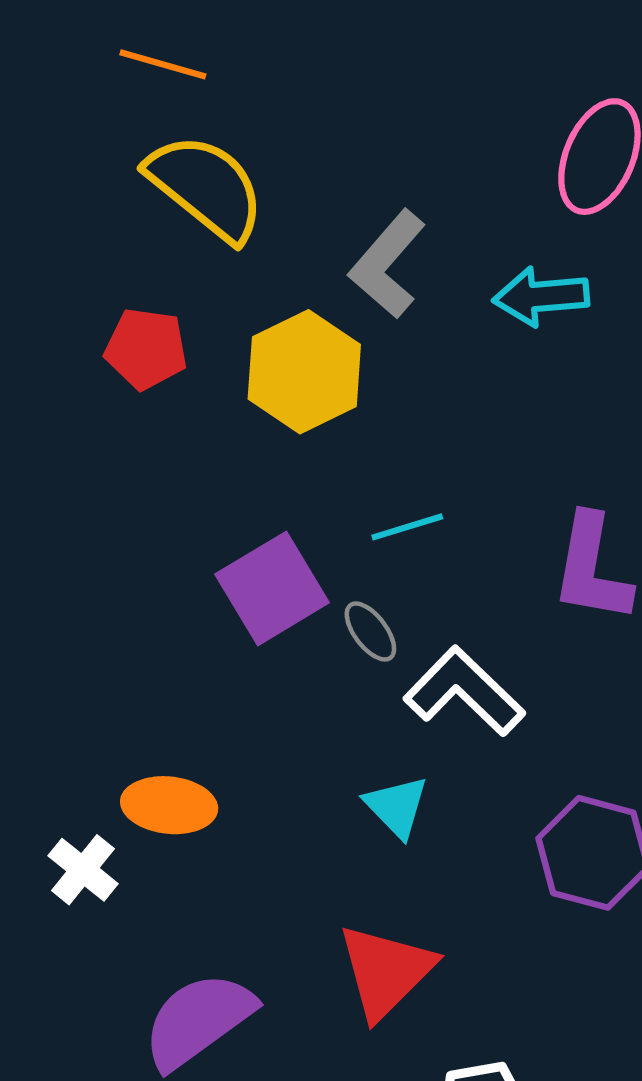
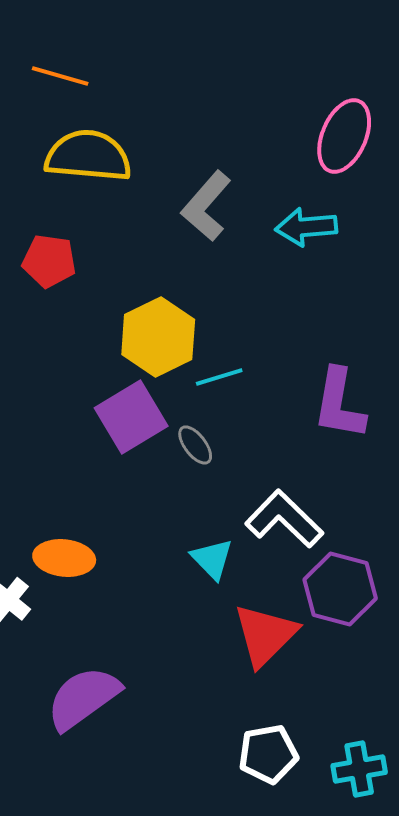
yellow semicircle: (206, 187) -> (88, 156), turned -34
yellow hexagon: (304, 372) -> (158, 337), moved
white L-shape: (464, 691) -> (284, 519), moved
red triangle: (386, 971) -> (265, 635), moved

